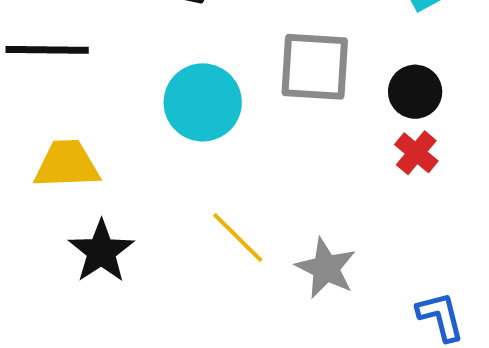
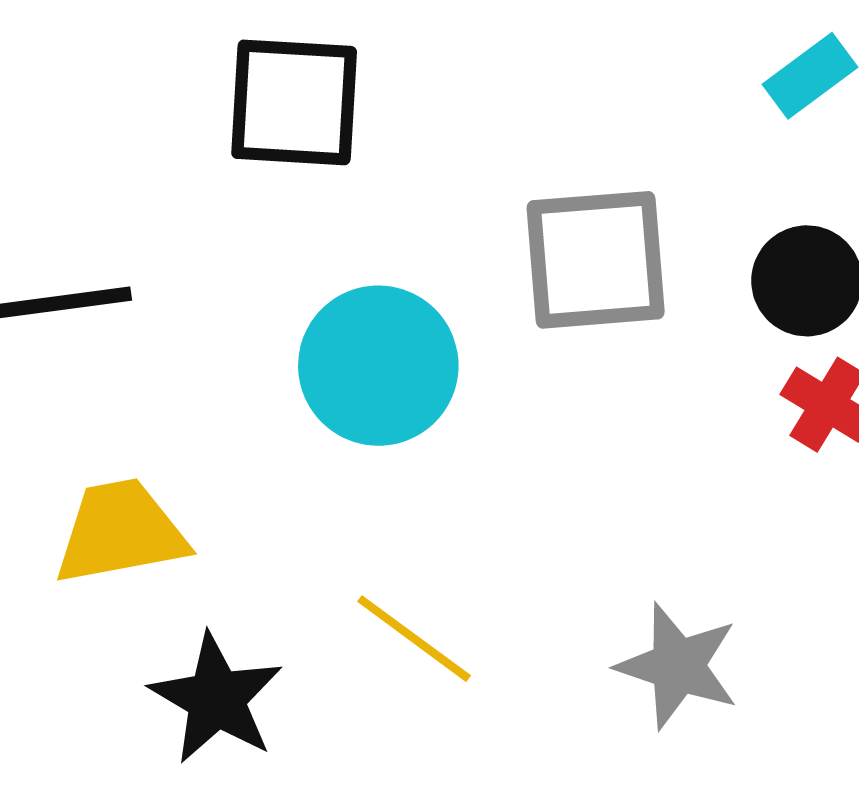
yellow line: (238, 237) -> (414, 639), moved

